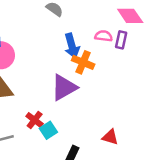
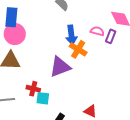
red cross: (35, 120) -> (33, 89), turned -32
cyan square: (48, 130) -> (43, 98), turned 32

